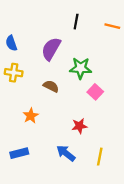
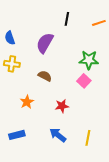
orange line: (112, 26) -> (99, 23), turned -32
green star: (81, 68) -> (89, 60), moved
red star: (79, 126) -> (62, 106), moved

